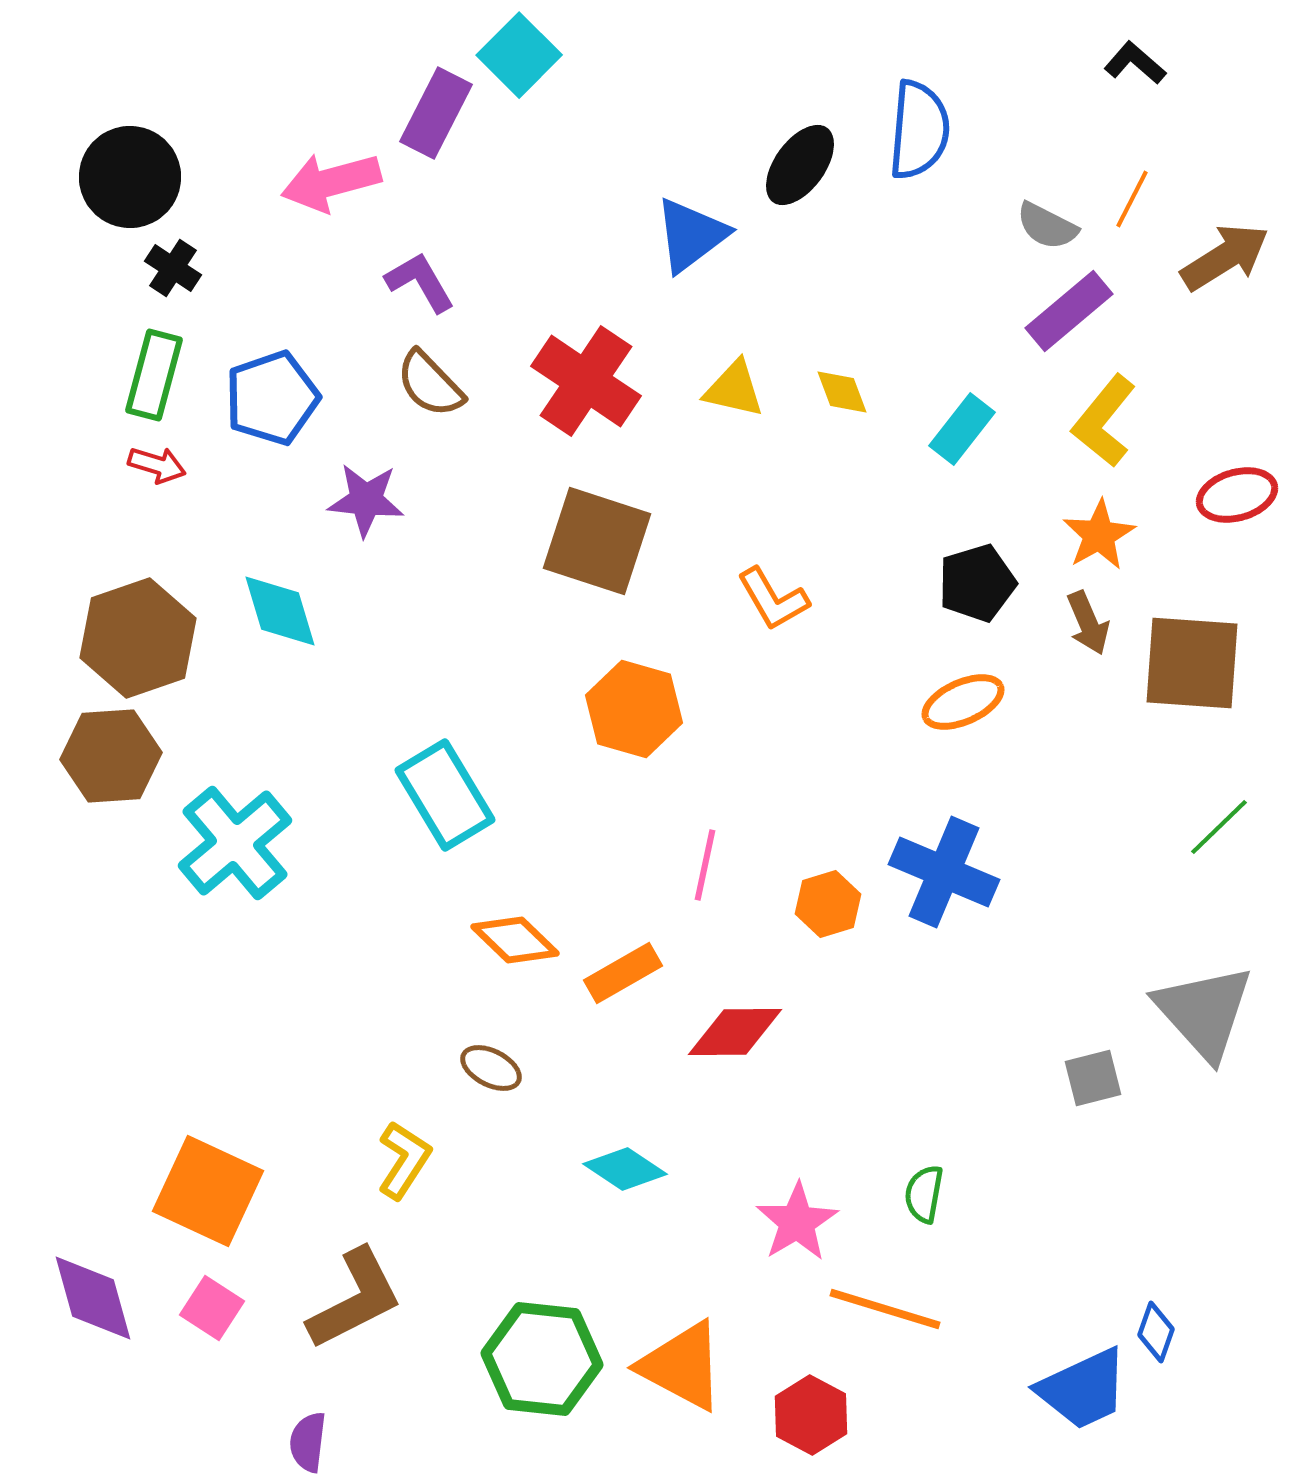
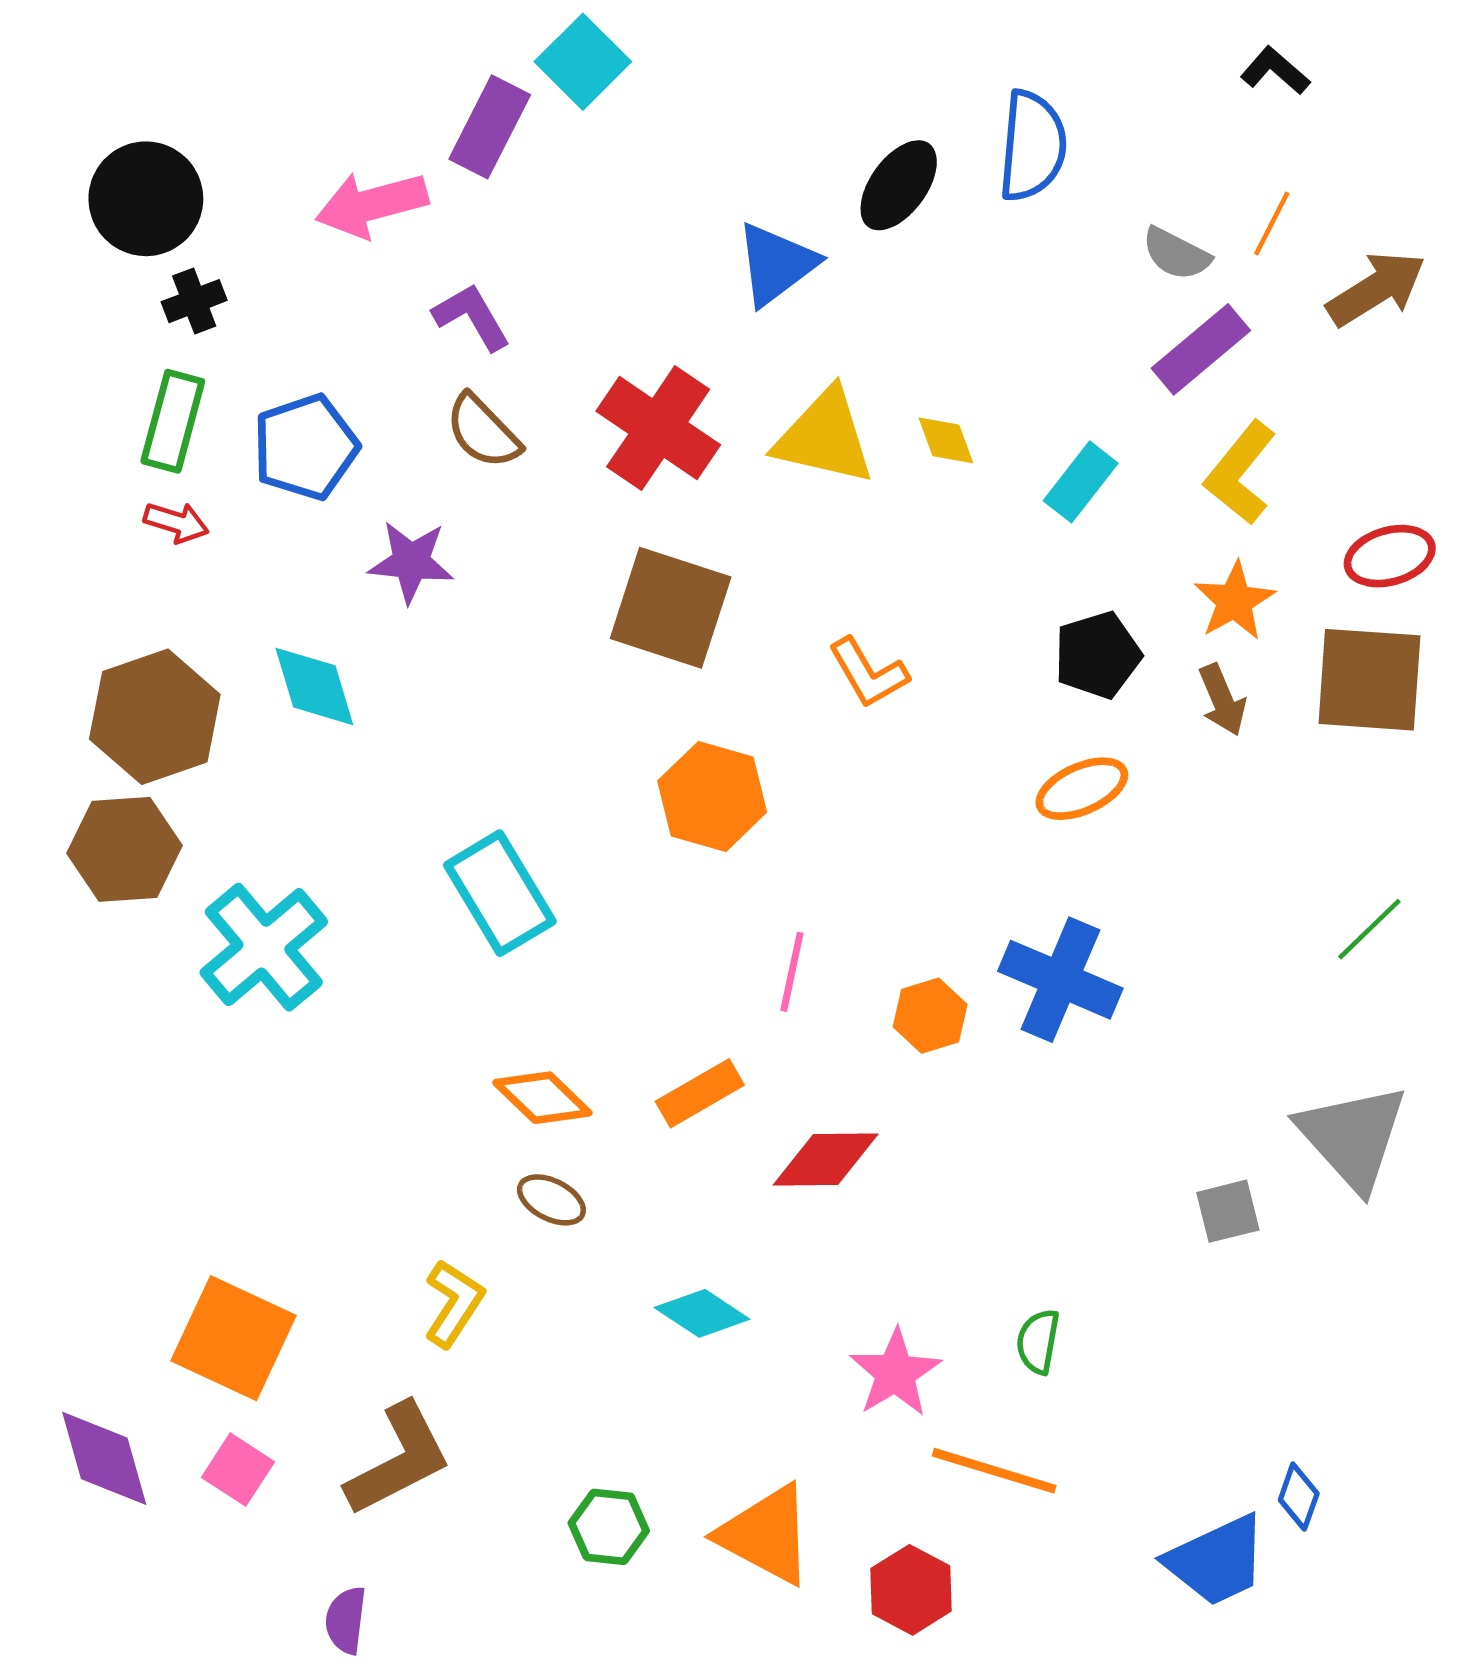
black cross: (173, 268) -> (194, 301), turned 36
yellow triangle: (734, 389) -> (825, 437), size x1.5
brown square: (1192, 663) -> (1369, 680), moved
orange diamond: (515, 940) -> (542, 1098), moved
green hexagon: (542, 1359) -> (609, 1527), size x0.6

